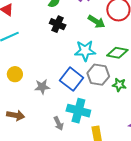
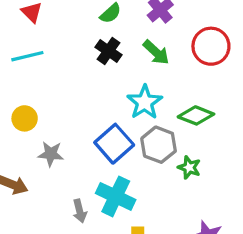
green arrow: (96, 22) -> (156, 52), moved
cyan star: (85, 51) -> (145, 102), turned 30
gray star: (42, 87) -> (51, 154), moved

